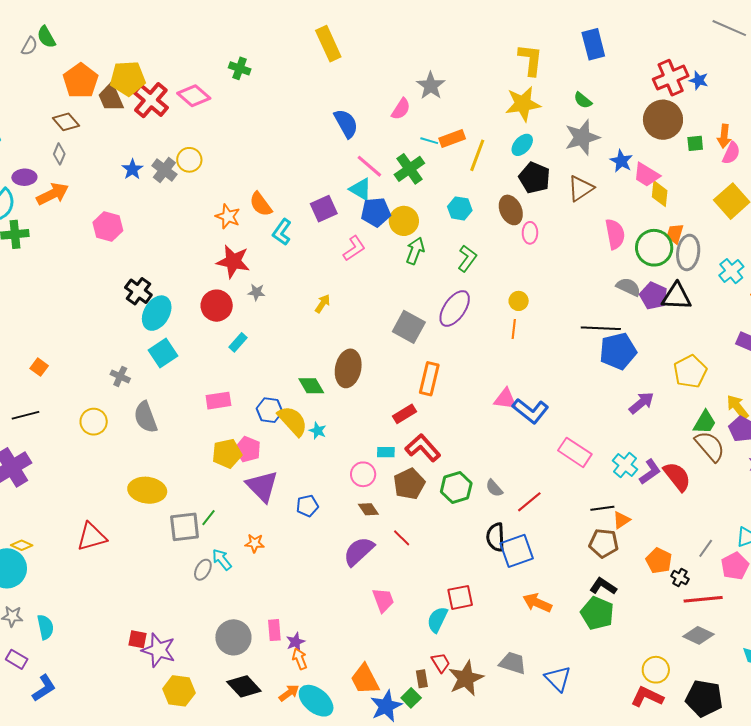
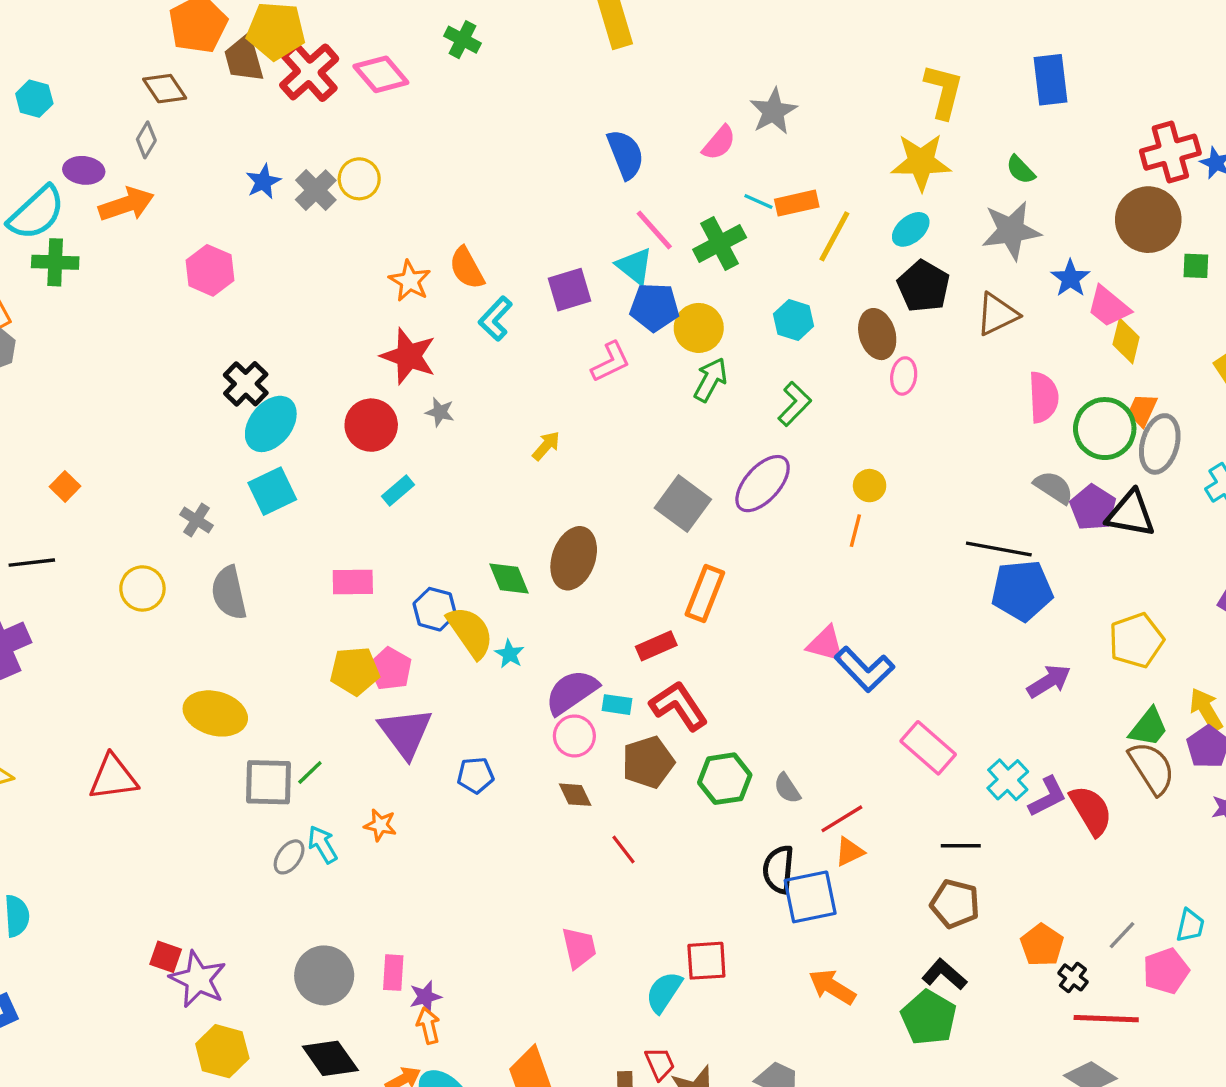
orange triangle: (621, 520) -> (849, 852), moved
purple semicircle: (359, 551) -> (572, 692), moved

